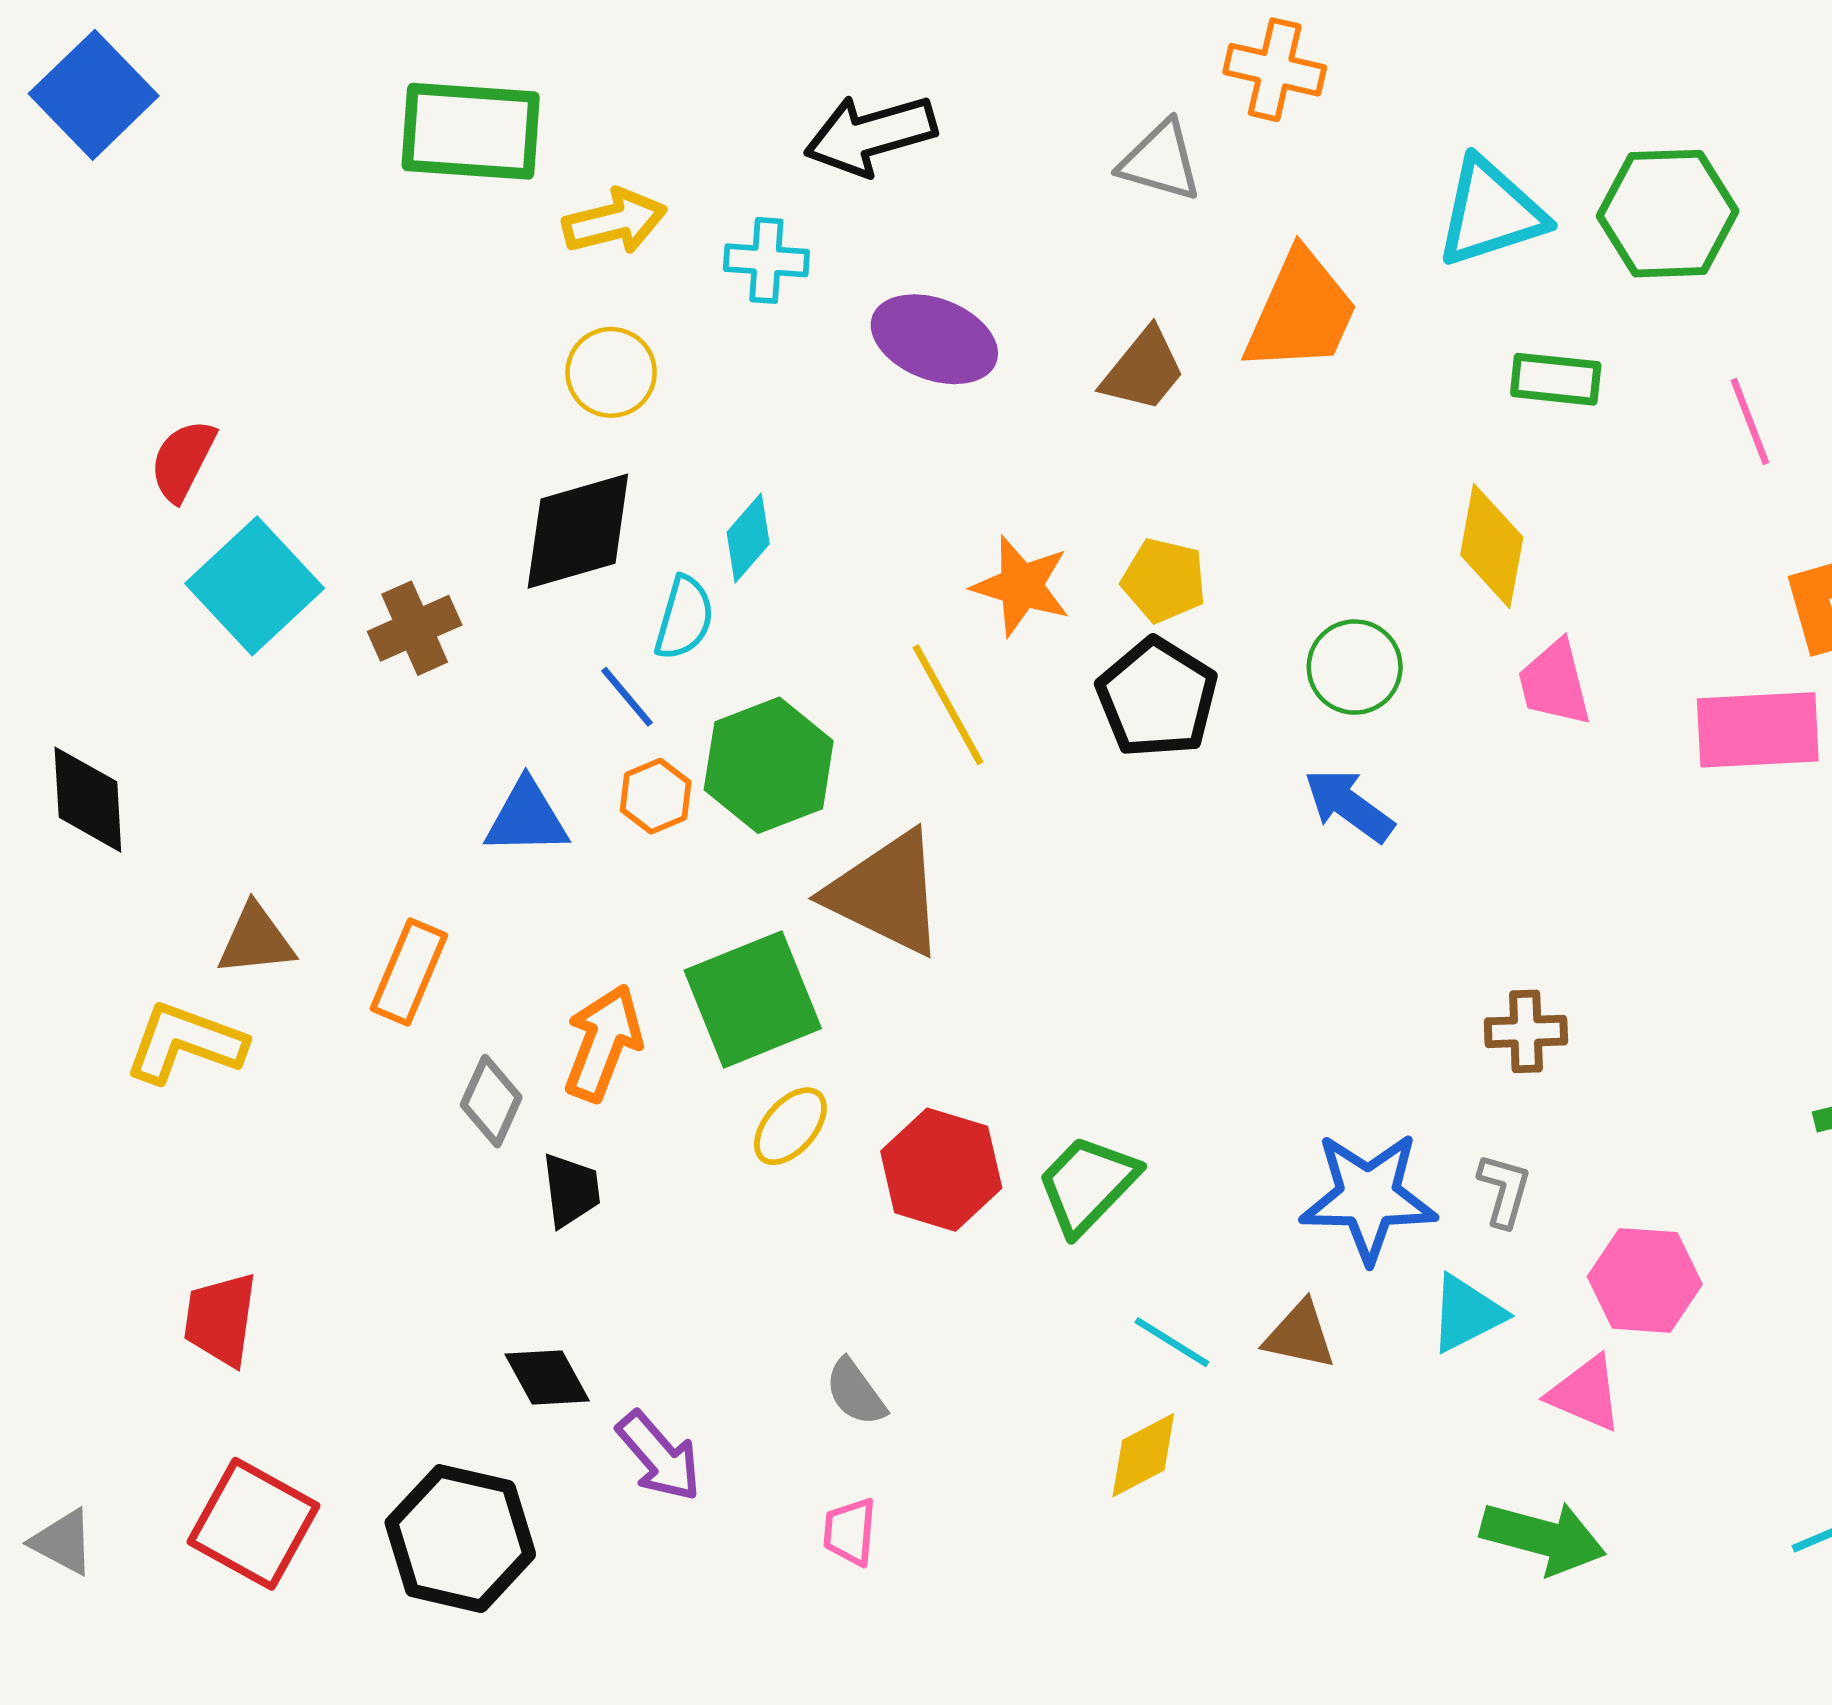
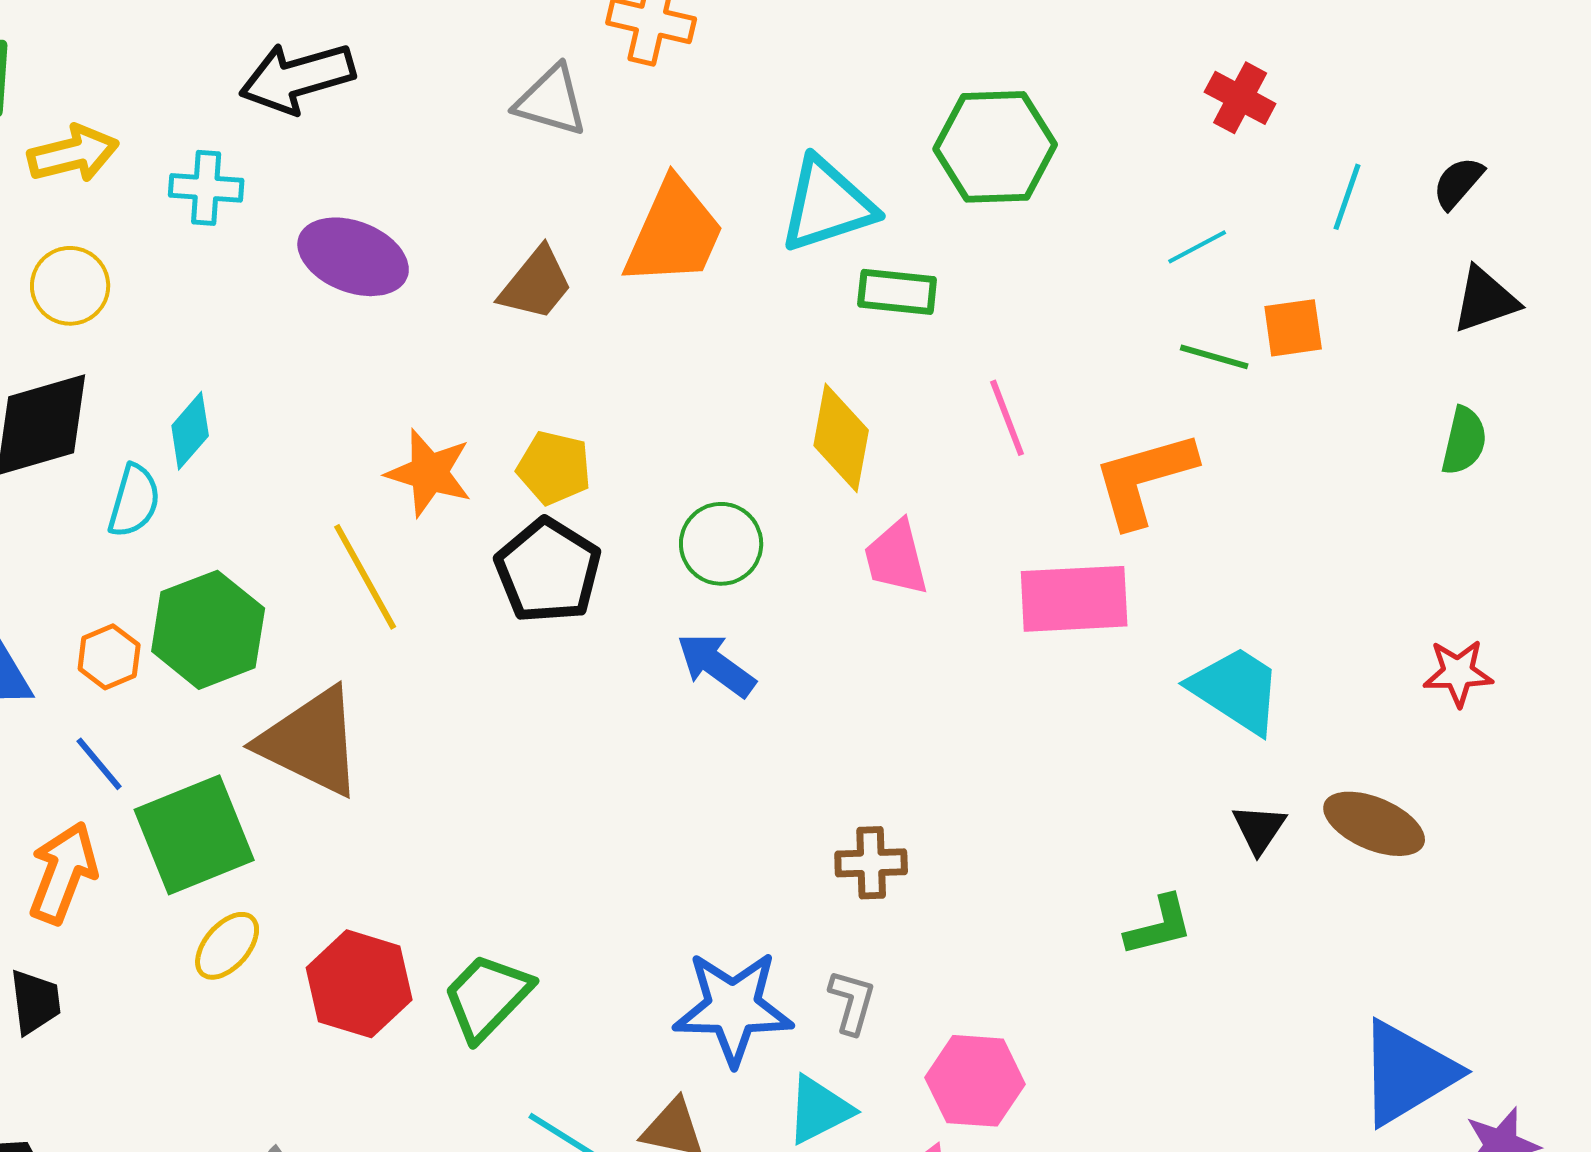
cyan triangle: (1491, 212) -> (827, 205), moved
pink line: (1750, 421) -> (1007, 418), moved
blue line: (627, 697) -> (99, 764), moved

